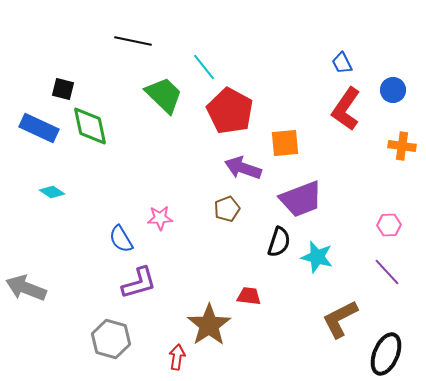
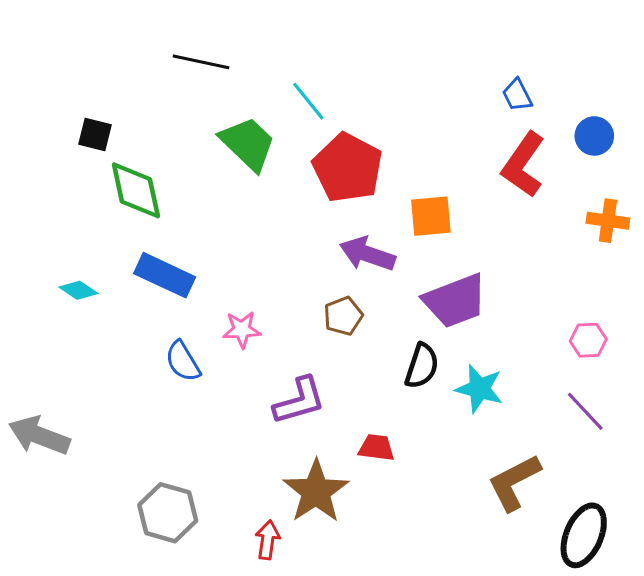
blue rectangle: (39, 128) -> (165, 275), moved
purple L-shape: (139, 283) -> (299, 401), moved

